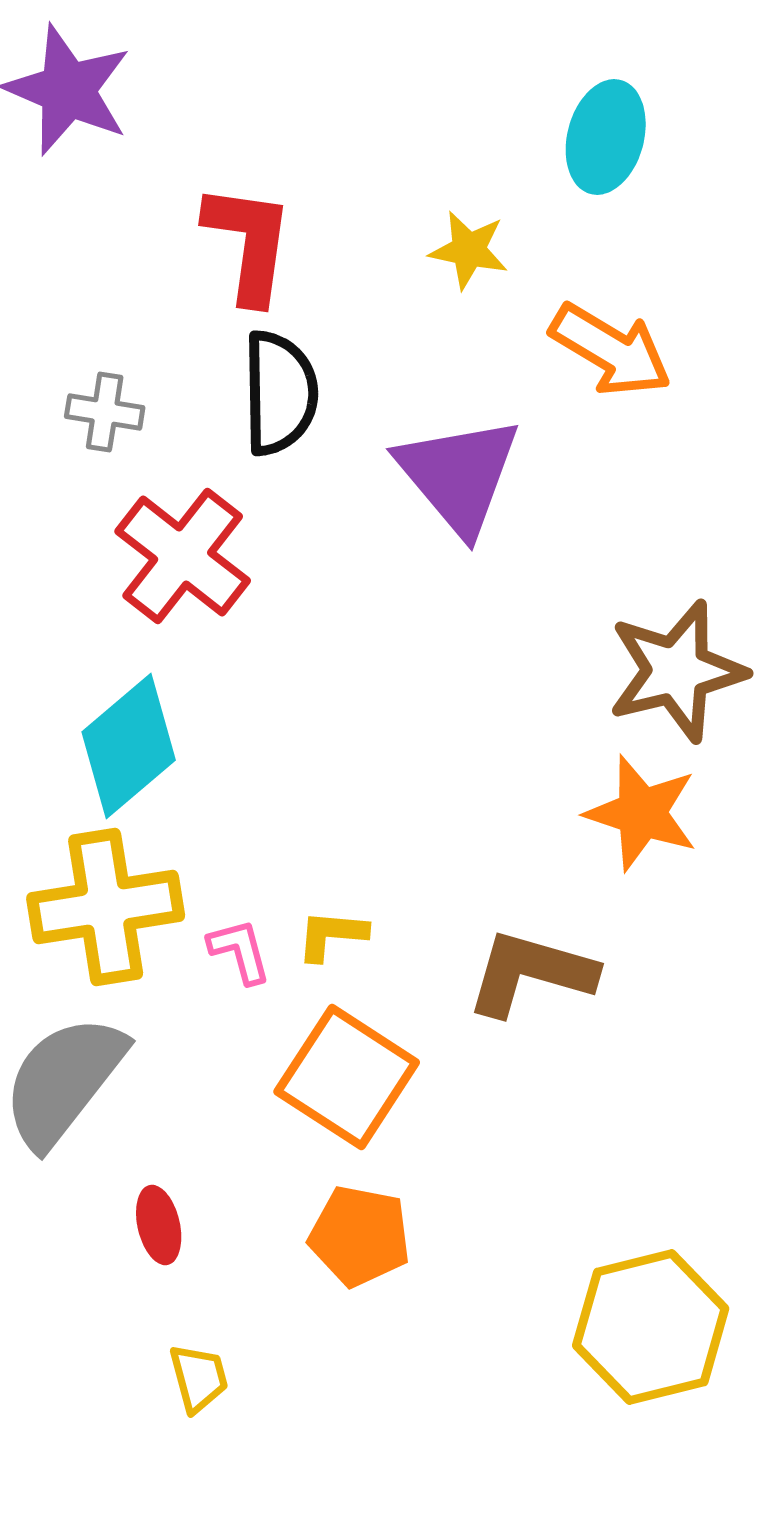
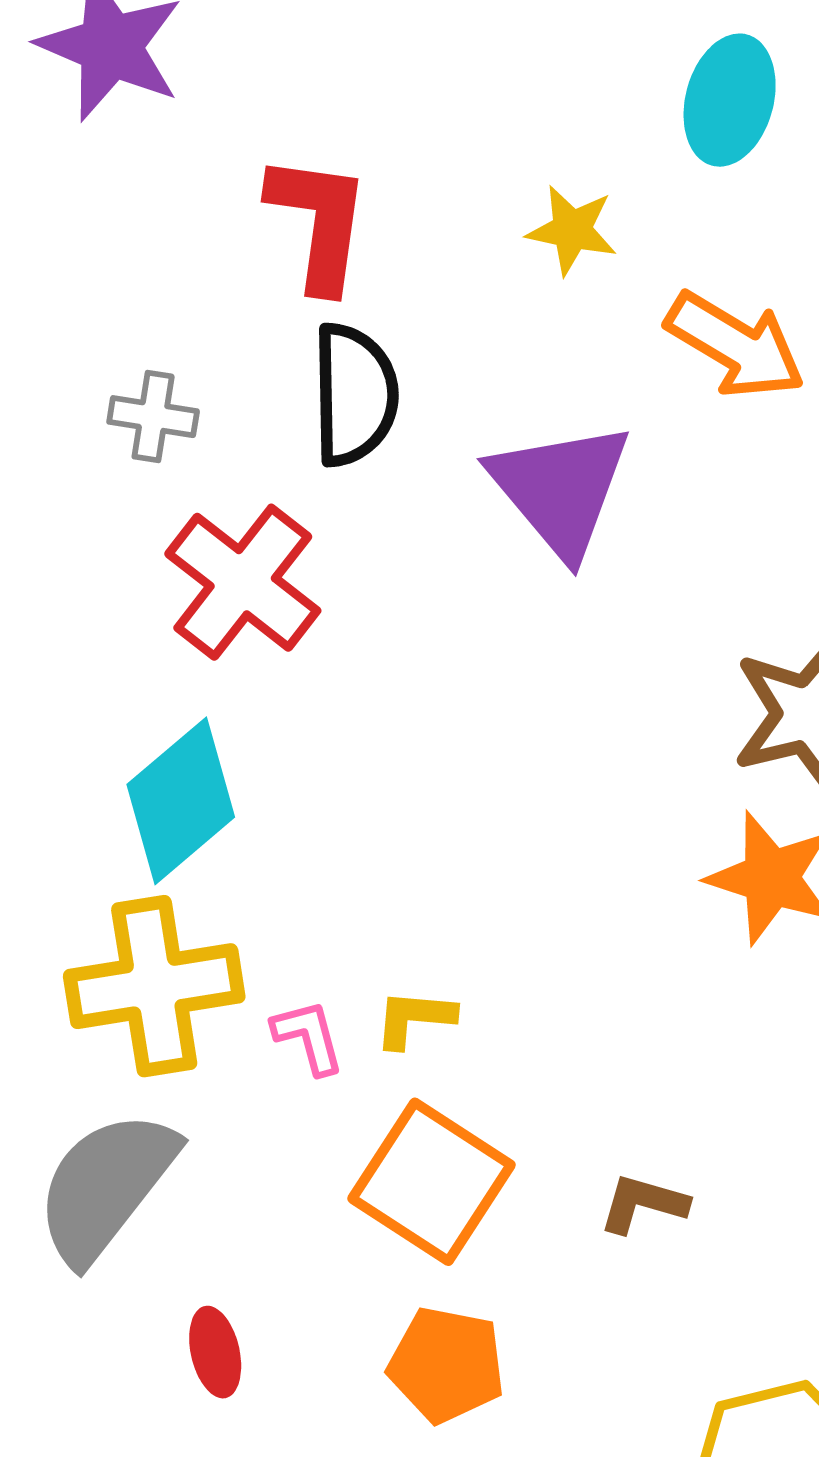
brown L-shape: (531, 973) -> (643, 1204), moved, size x0.6

